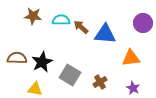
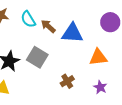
cyan semicircle: (61, 20) -> (28, 19), turned -120
gray square: (70, 75) -> (37, 57), moved

